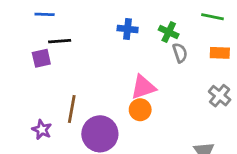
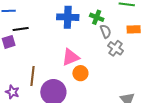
blue cross: (128, 29) -> (68, 17), size x1.5
pink triangle: (143, 87) -> (71, 57), moved
gray cross: (220, 96) -> (116, 48), moved

